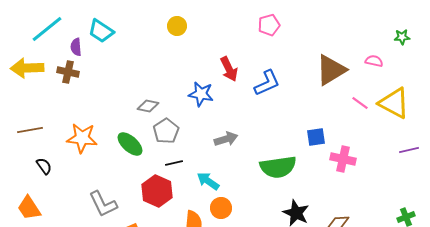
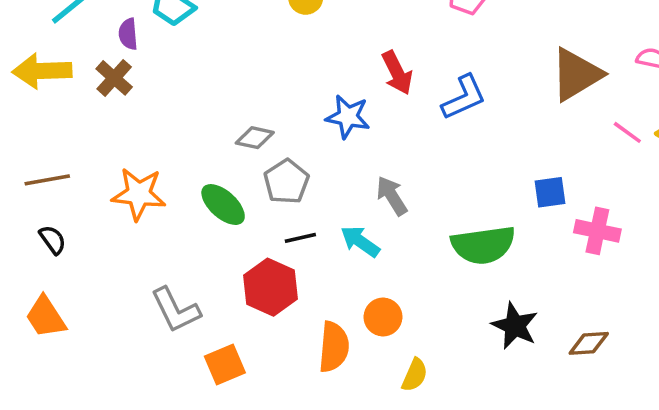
brown cross: (68, 72) -> (114, 78), turned 30
gray arrow: (226, 139) -> (392, 196), turned -105
black semicircle: (44, 166) -> (53, 240), moved
cyan arrow: (208, 181) -> (360, 241), moved

